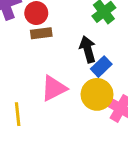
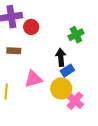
brown rectangle: (41, 33) -> (14, 51), moved

